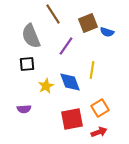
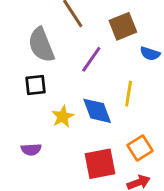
blue semicircle: (107, 32) -> (150, 54), moved

